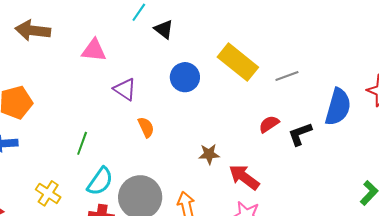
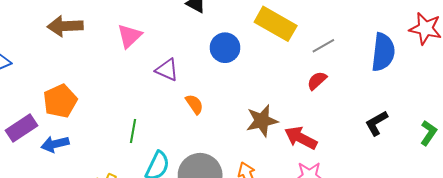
pink triangle: (94, 50) -> (129, 36), turned -40
gray line: (287, 76) -> (323, 46), moved
black L-shape: (300, 134) -> (376, 123), moved
brown star: (209, 154) -> (262, 121), size x1.5

